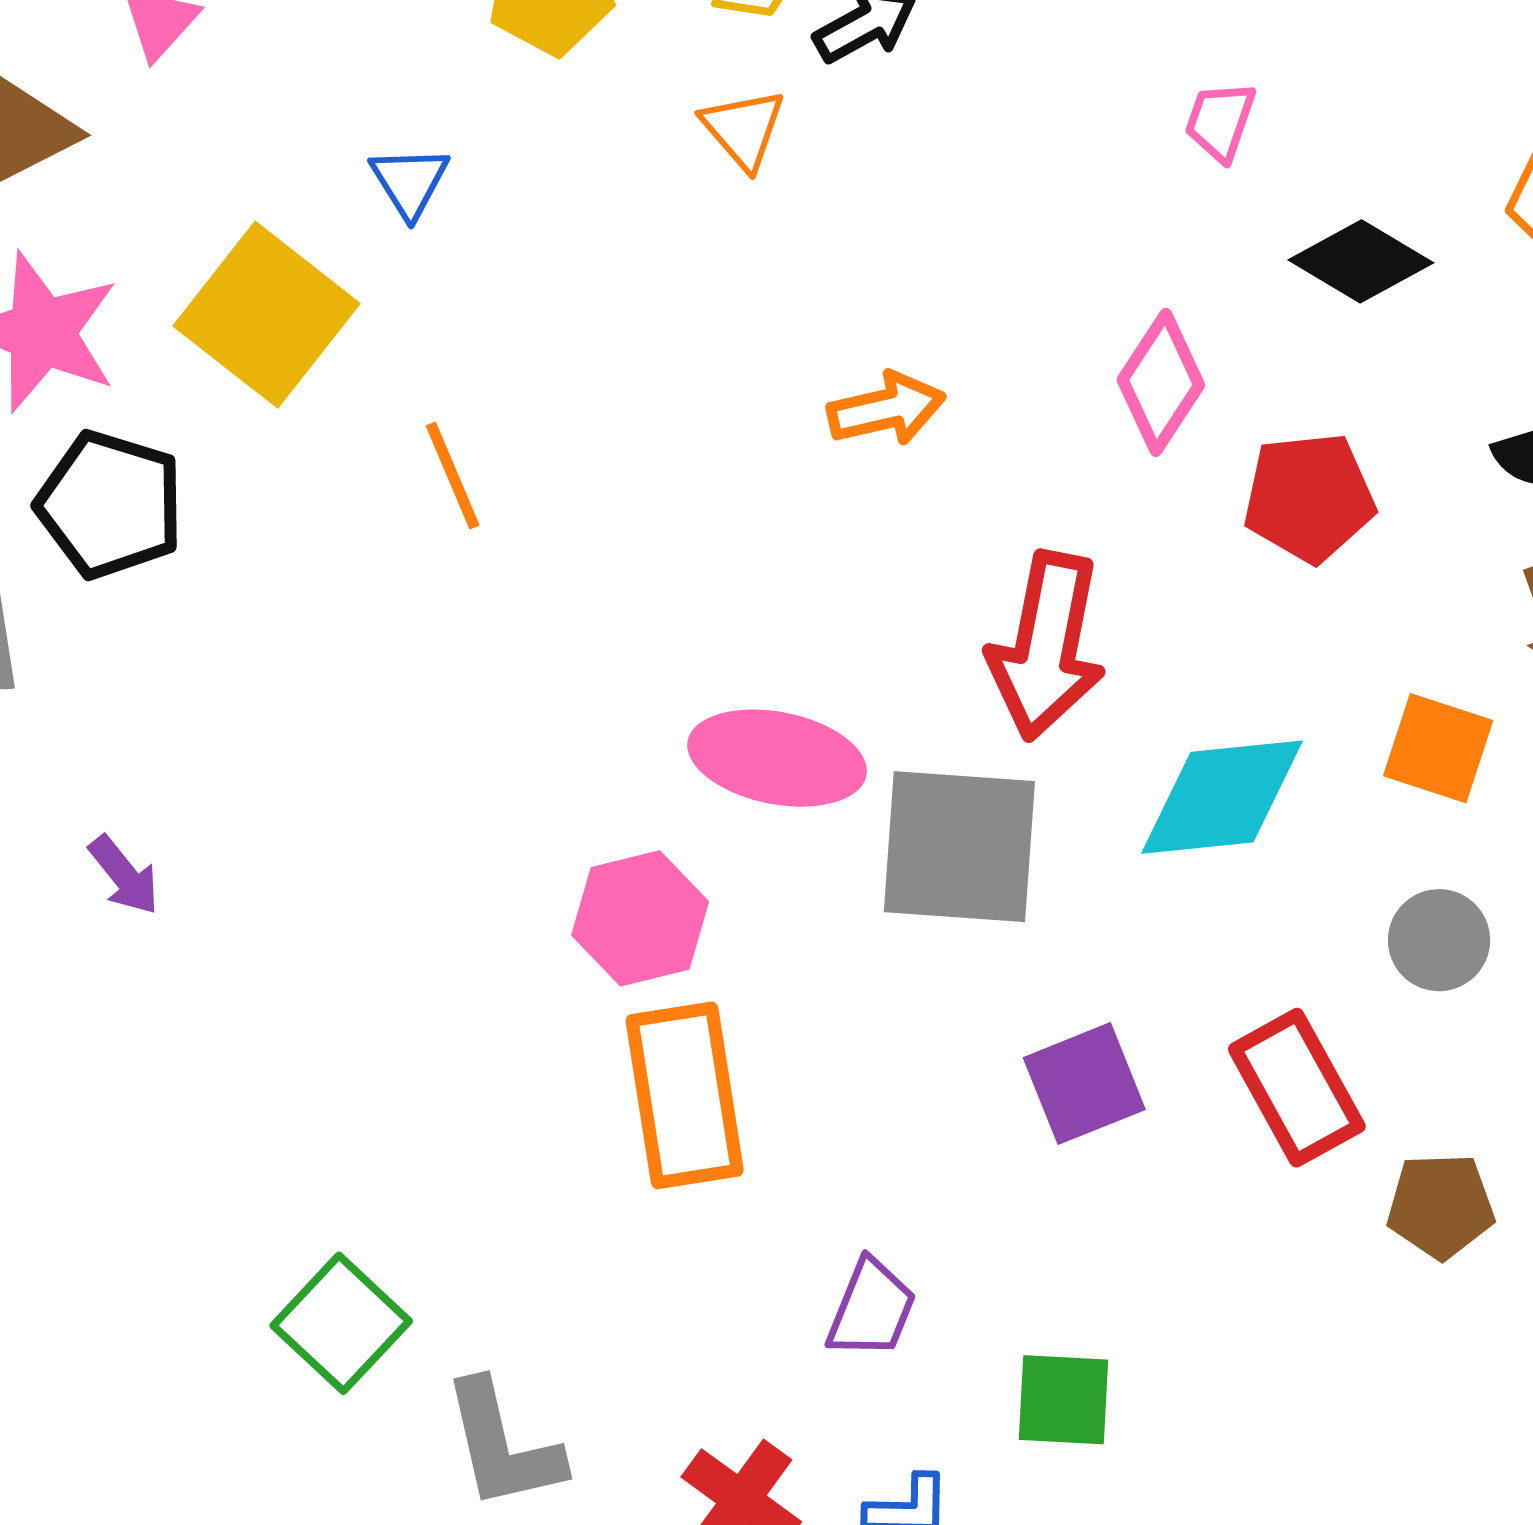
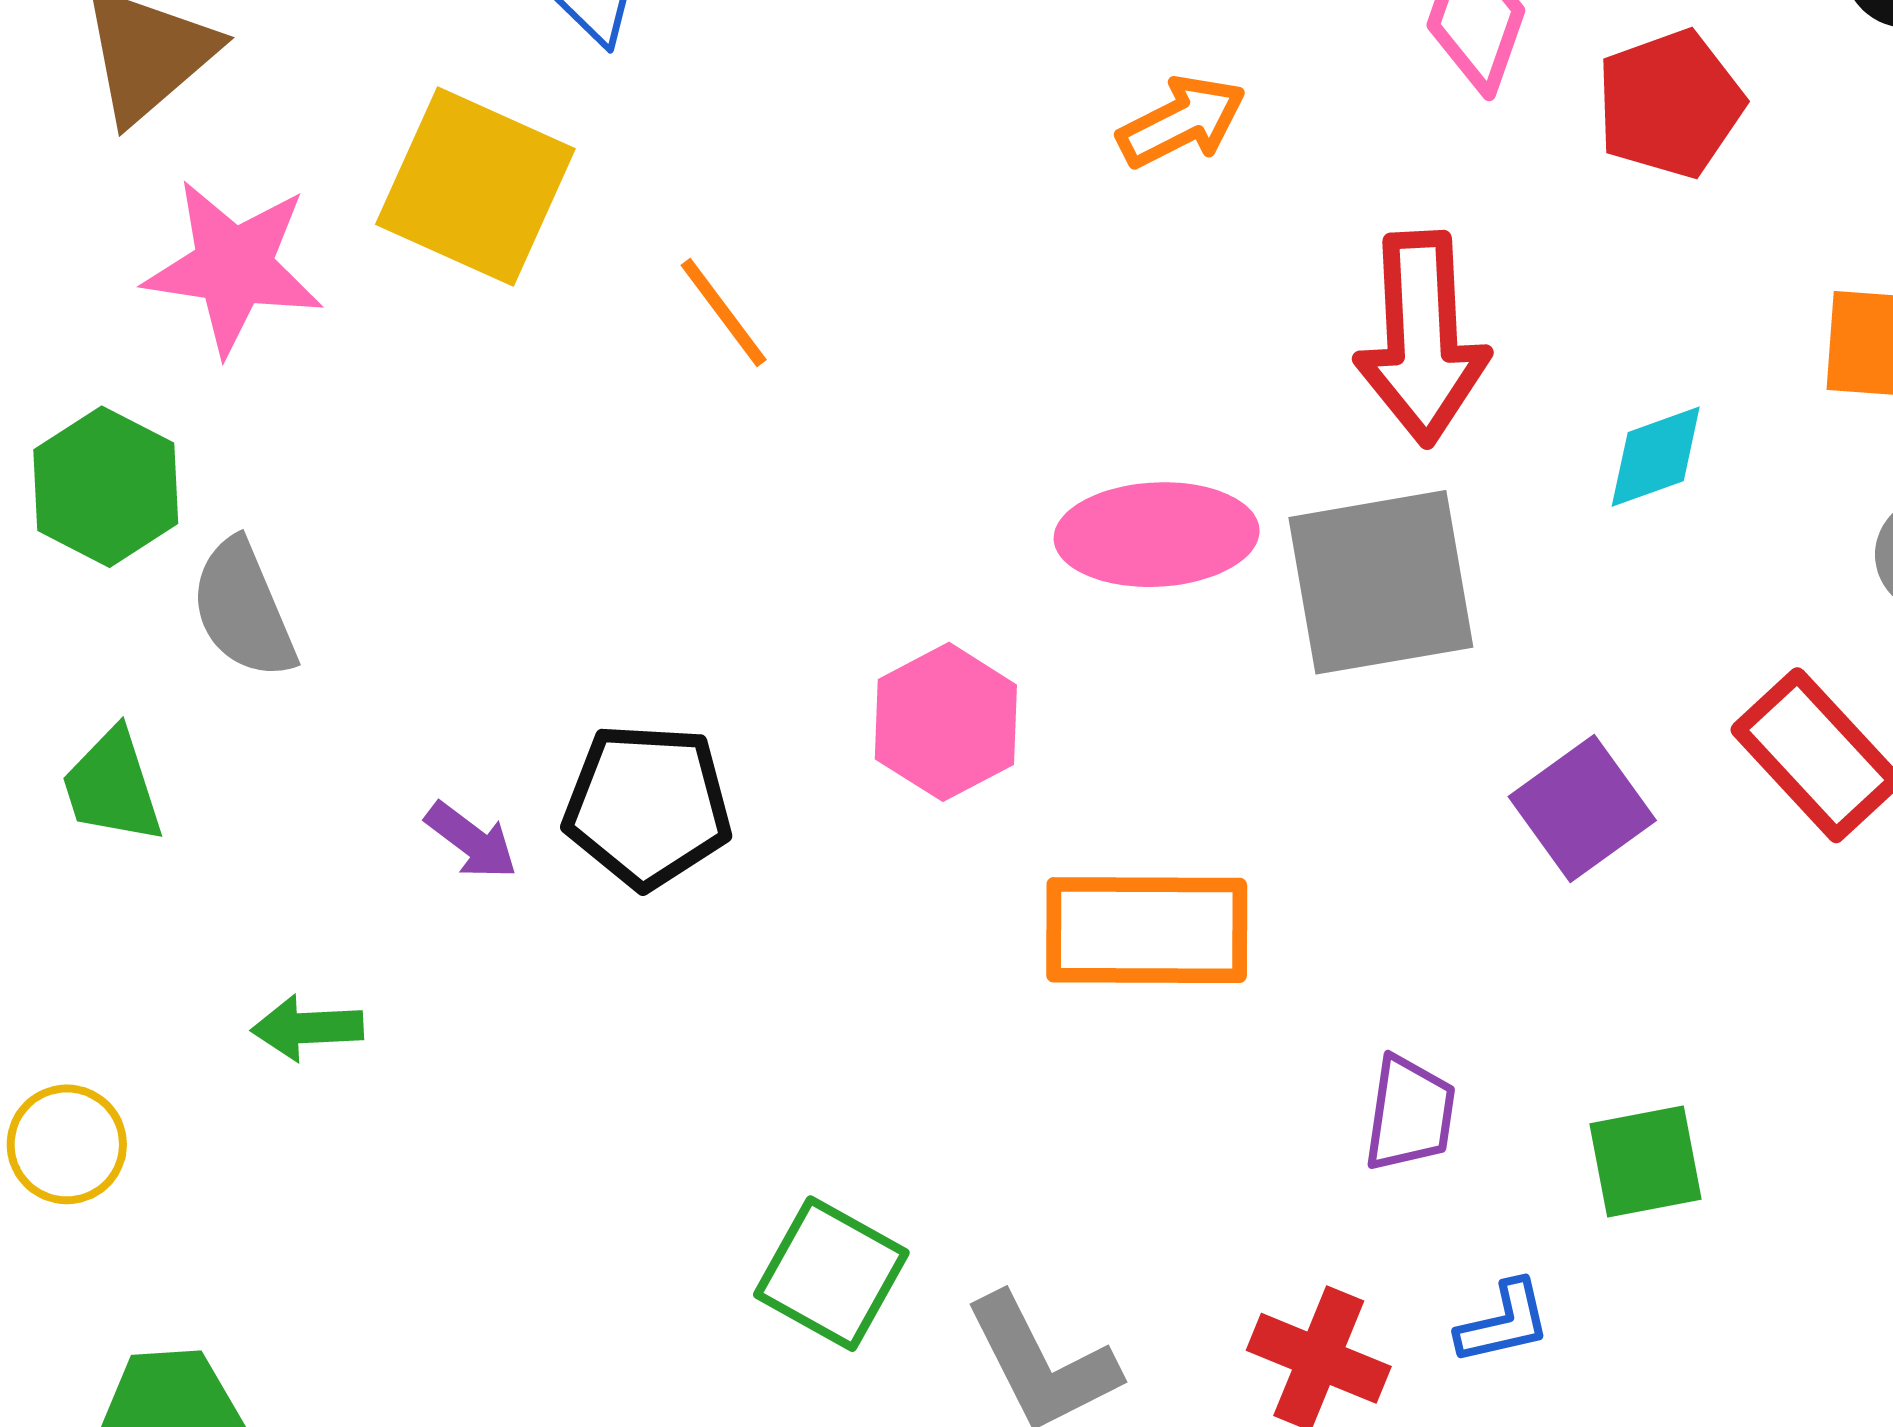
black pentagon: (110, 505) -> (647, 806), moved
cyan diamond: (1222, 797) -> (1656, 457), size x0.6
pink hexagon: (640, 918) -> (946, 722), moved
orange rectangle: (685, 1095) -> (1147, 930), turned -67

